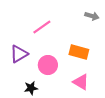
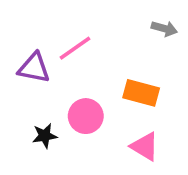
purple triangle: (19, 54) -> (34, 68), moved, turned 42
black star: (31, 88) -> (45, 136), moved

